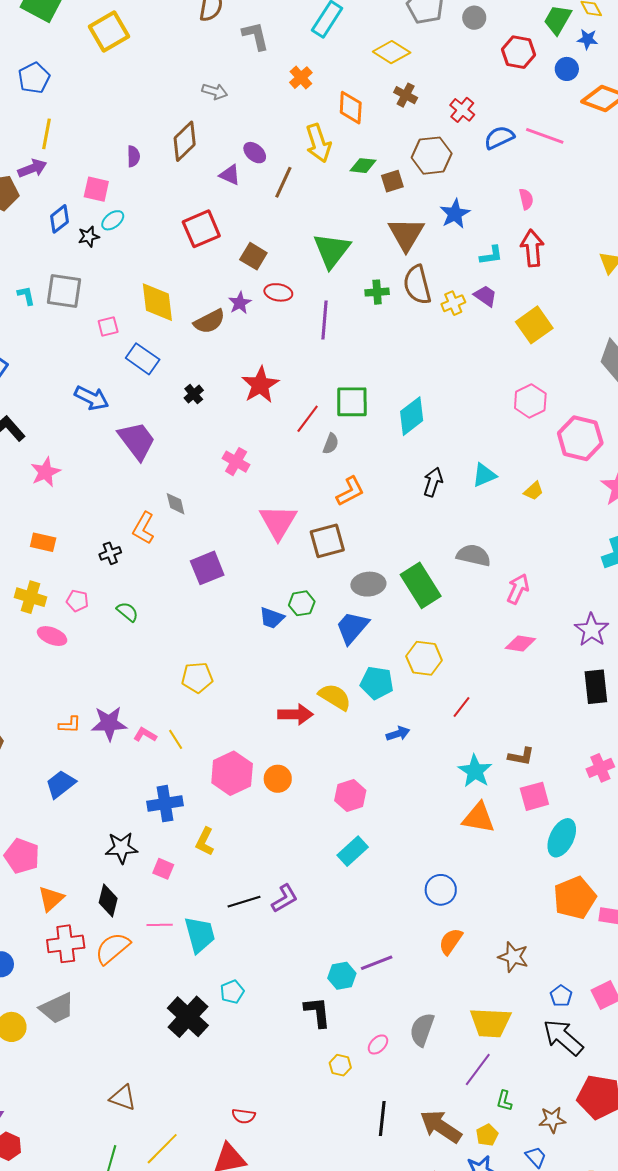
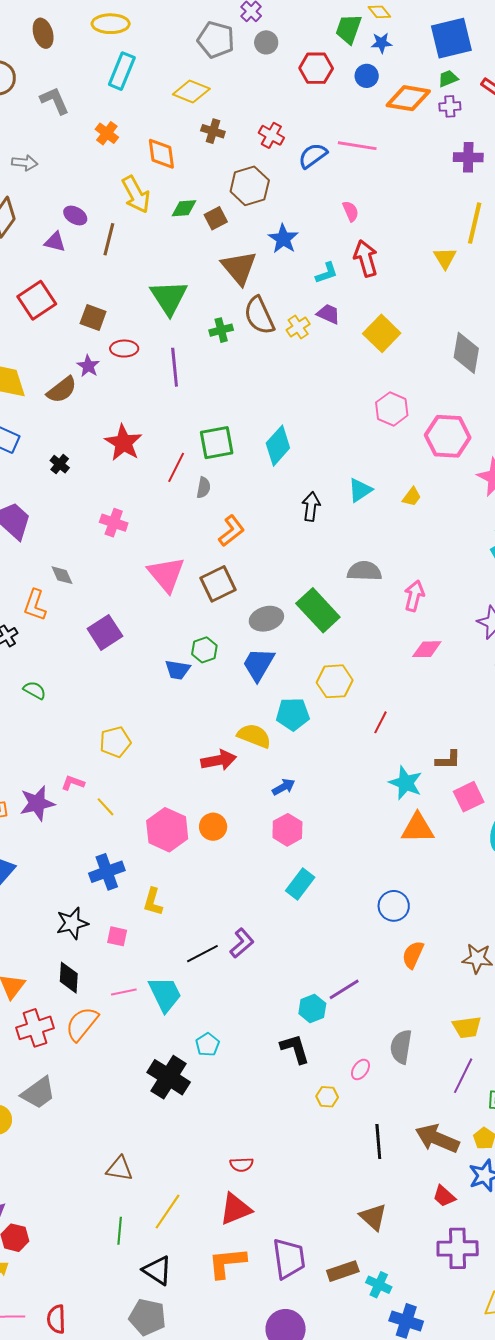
blue arrow: (398, 734) -> (284, 787), moved
pink L-shape: (145, 735) -> (73, 783), moved
yellow trapezoid: (490, 1023) -> (467, 1027), size x0.7

